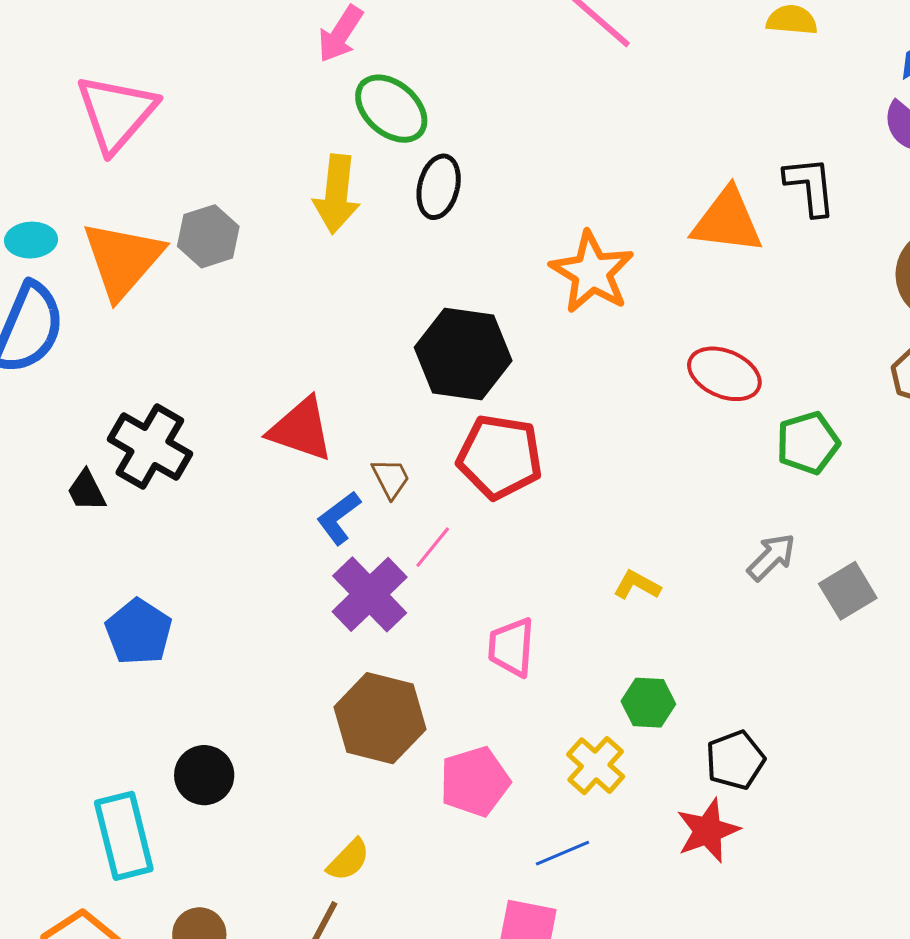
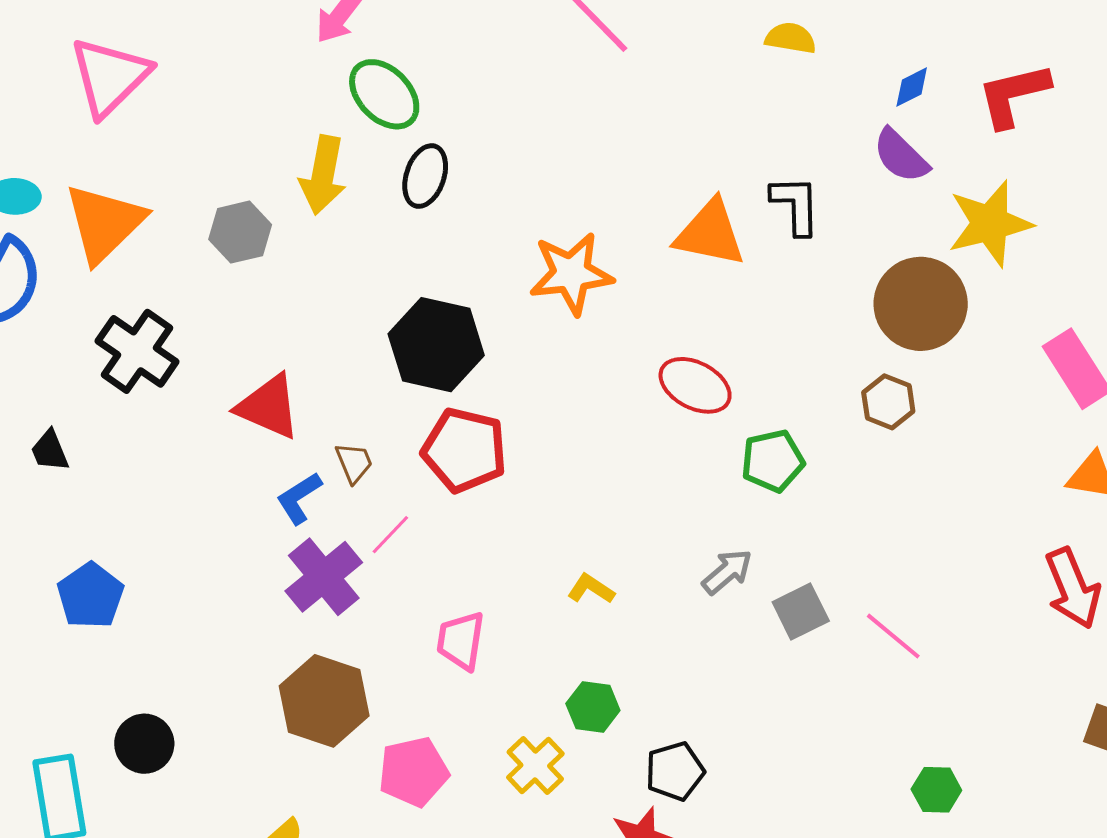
gray hexagon: (208, 236) -> (240, 232), moved
orange star: (592, 272) -> (571, 274), turned 30
black cross: (150, 446) -> (137, 351), moved

